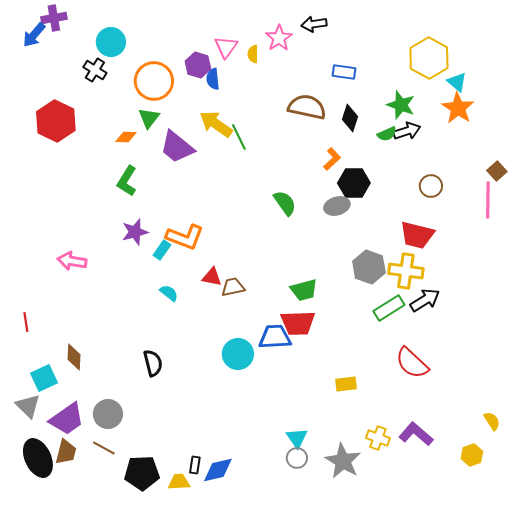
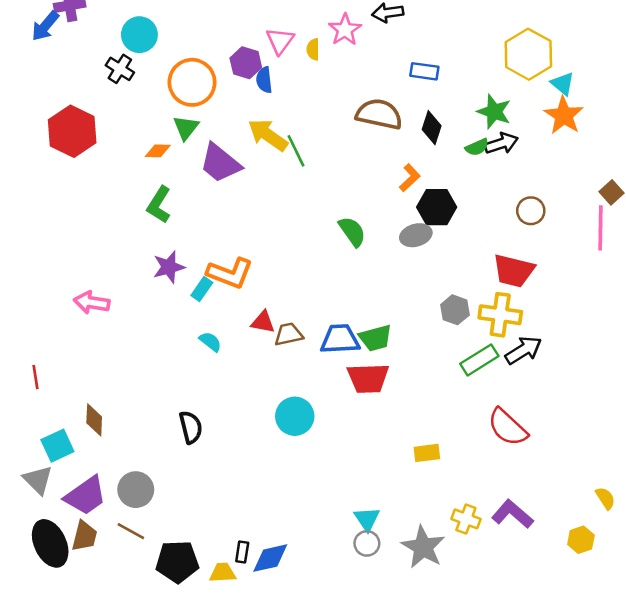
gray hexagon: (369, 267) -> (455, 310), size x0.7
blue trapezoid: (275, 337) -> (340, 339), moved

